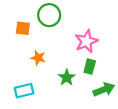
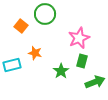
orange square: (23, 28) -> (21, 26), turned 32
cyan rectangle: (24, 91) -> (12, 65), moved

